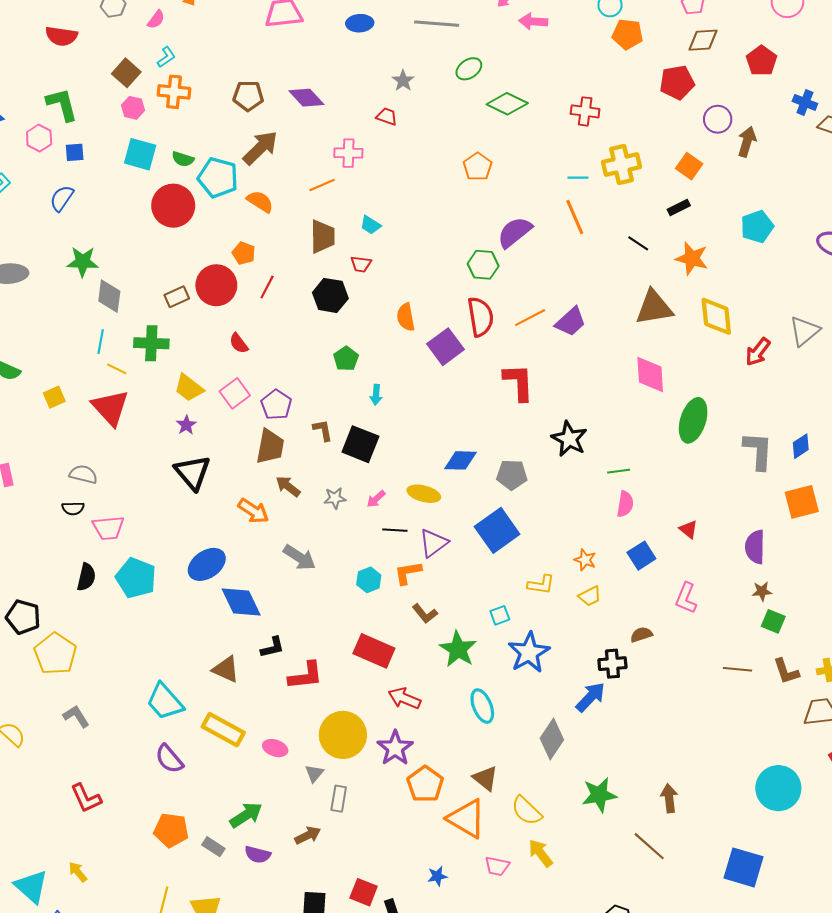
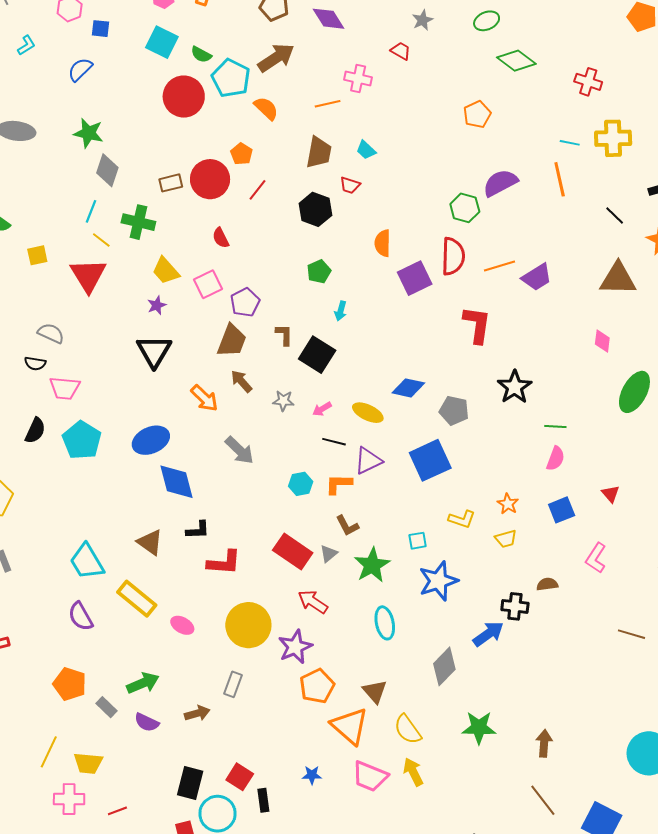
pink diamond: (650, 374) -> (602, 341), size x0.6
gray triangle: (314, 773) -> (329, 554), moved
brown line: (649, 846) -> (543, 800), moved
pink trapezoid: (497, 866) -> (370, 776), size x1.5

